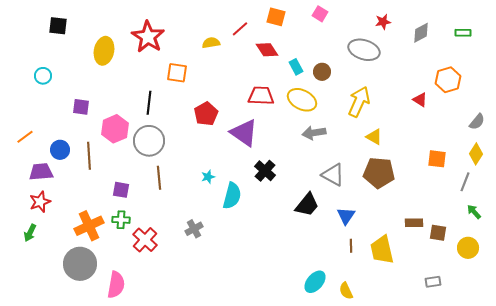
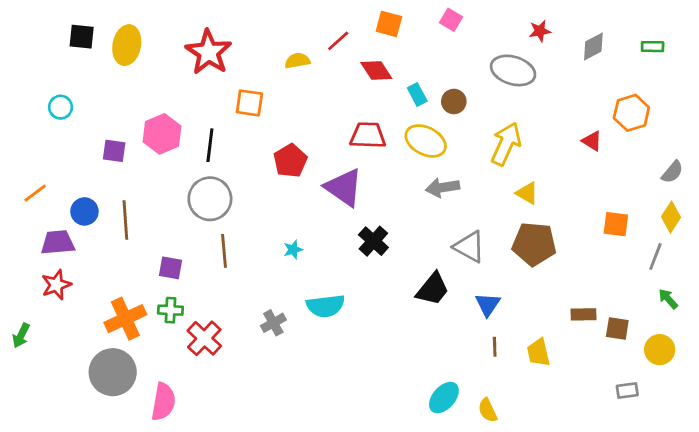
yellow ellipse: (104, 51) -> (127, 45), moved
pink hexagon: (115, 129) -> (162, 134), moved
cyan semicircle: (232, 196) -> (326, 306), moved, turned 68
green arrow: (30, 233) -> (21, 336), moved
yellow trapezoid: (382, 250) -> (538, 352), size x0.7
gray rectangle: (433, 282) -> (627, 390), moved

